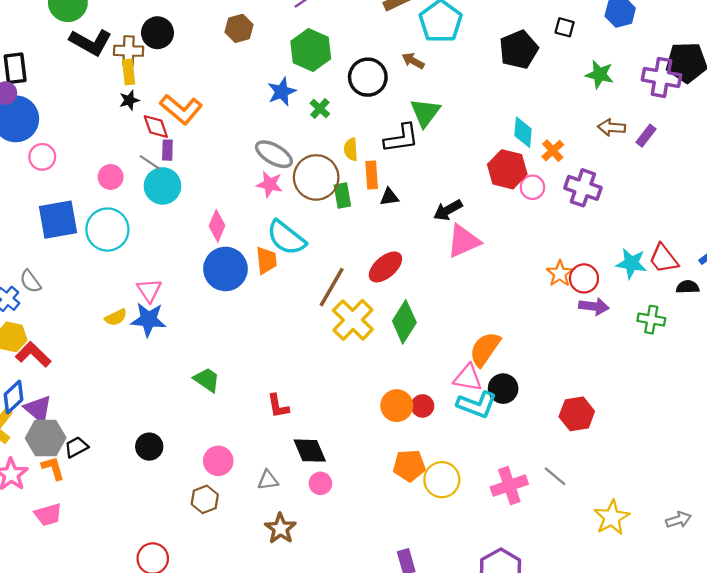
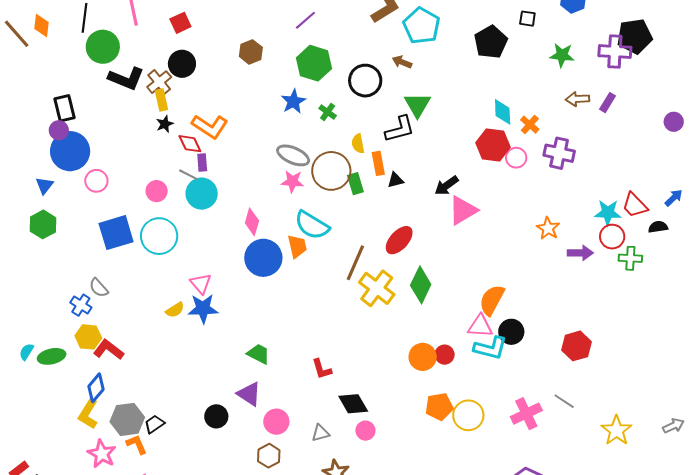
brown cross: (129, 51) -> (159, 82), turned -35
red circle: (584, 278) -> (612, 237), moved
purple triangle: (38, 409) -> (249, 394), moved

